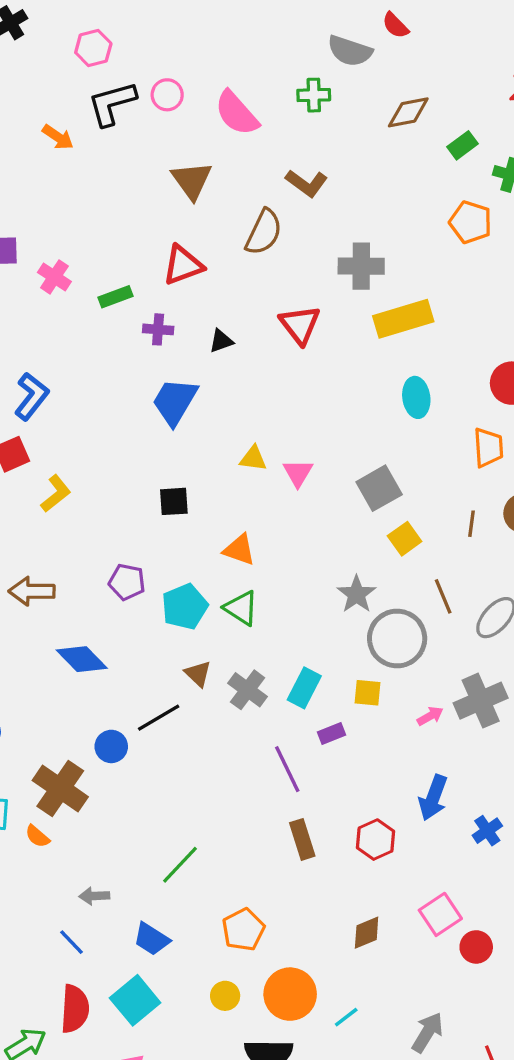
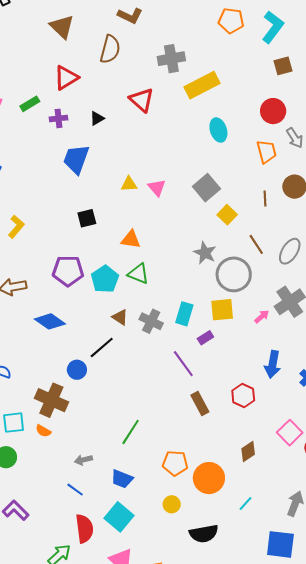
purple pentagon: (127, 582) -> (68, 271), size x1.4
yellow square: (367, 693) -> (222, 310), size x1.4
orange pentagon: (243, 930) -> (175, 463), turned -30
orange circle: (290, 994) -> (209, 478), moved

